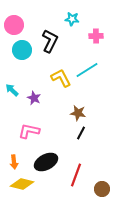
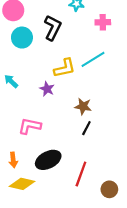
yellow L-shape: (61, 78) -> (65, 68), turned 105
purple star: (34, 98) -> (47, 89), moved

